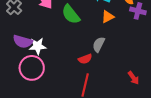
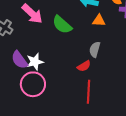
orange triangle: (108, 17) -> (99, 21), turned 40
purple semicircle: (23, 42) -> (19, 60), turned 48

